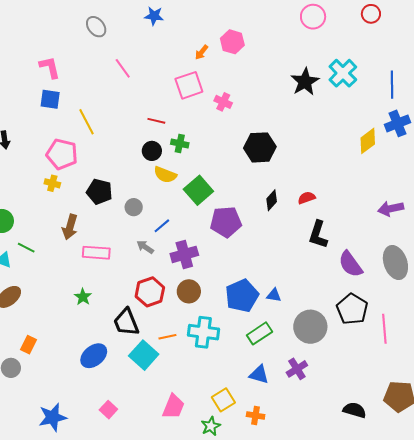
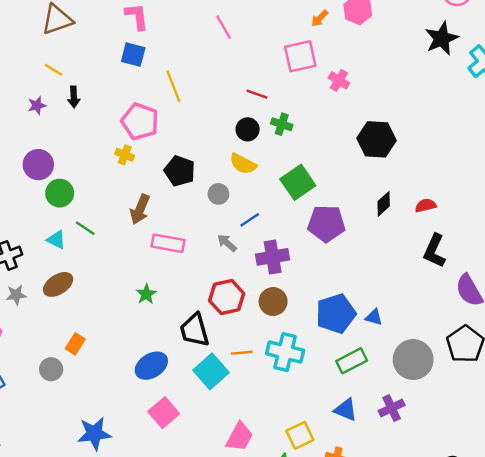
black star: (305, 82) -> (442, 39), moved
yellow semicircle: (165, 175) -> (243, 164), moved
pink square: (108, 410) -> (164, 413), moved, size x1.4

